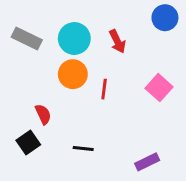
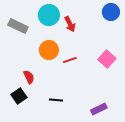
cyan circle: (74, 38) -> (49, 15), moved
red arrow: (117, 41) -> (70, 24), moved
red line: (104, 89) -> (70, 60), turned 64

